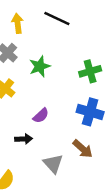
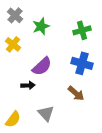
purple semicircle: (41, 116) -> (42, 66), size x1.5
gray triangle: (53, 164) -> (46, 113), moved

